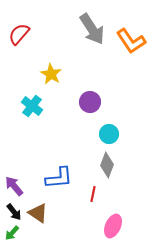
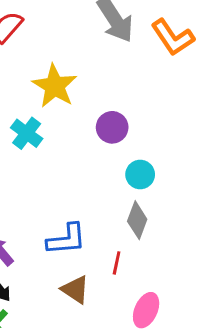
yellow star: (51, 74) -> (55, 86), size x1.4
brown triangle: (38, 213) -> (75, 289), moved

